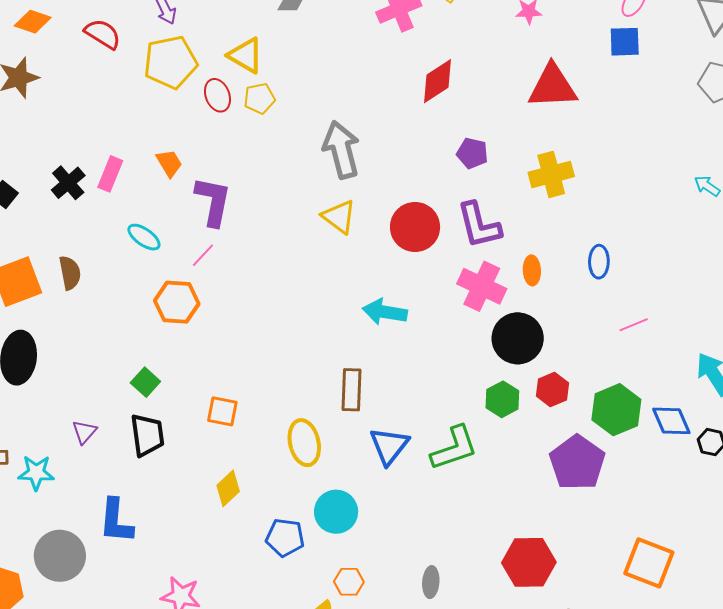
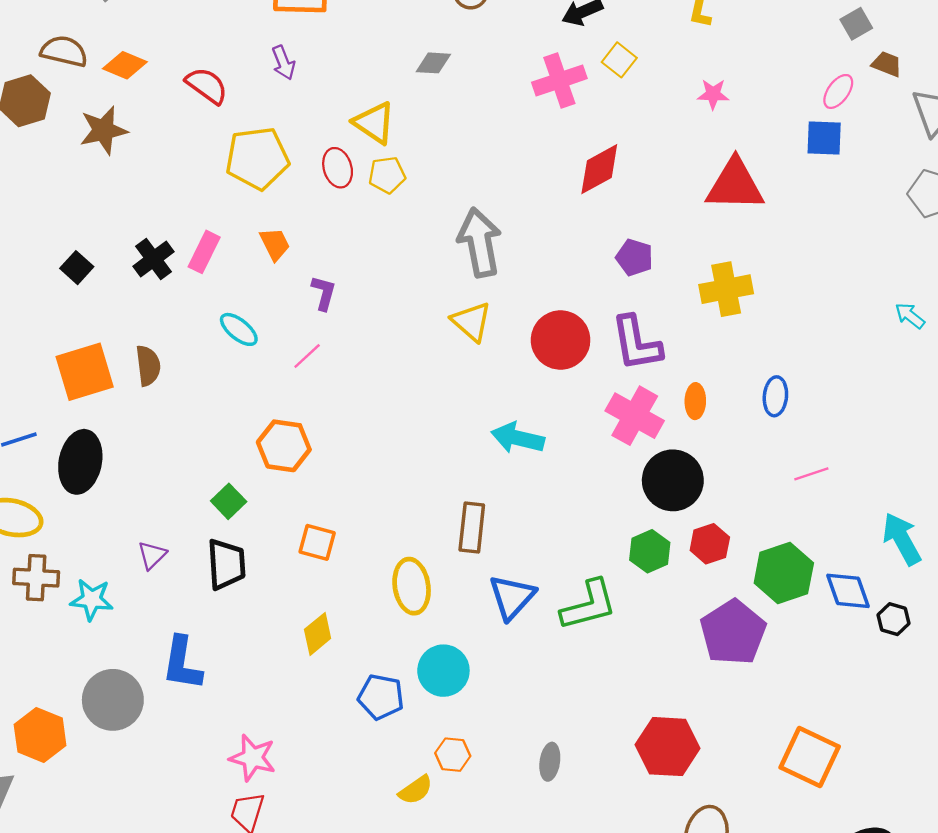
yellow pentagon: (171, 62) -> (257, 158), moved
purple L-shape: (213, 201) -> (324, 293), size x0.6
orange hexagon: (177, 302) -> (284, 446), moved

